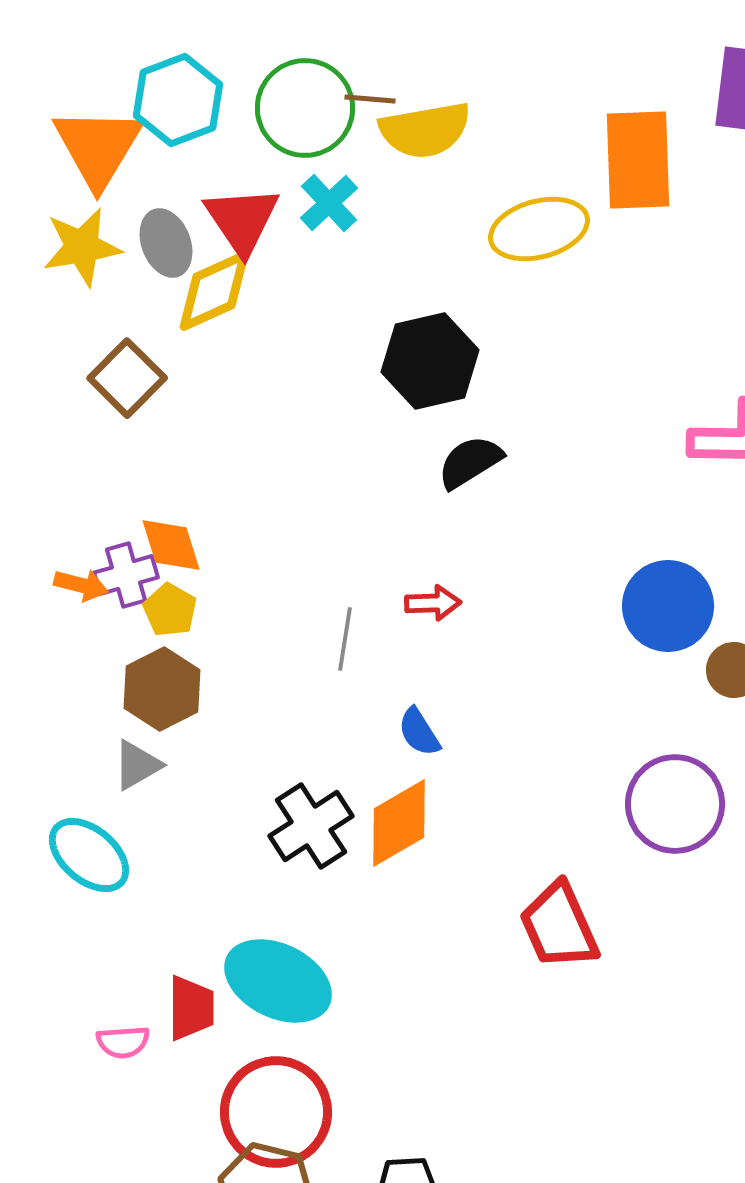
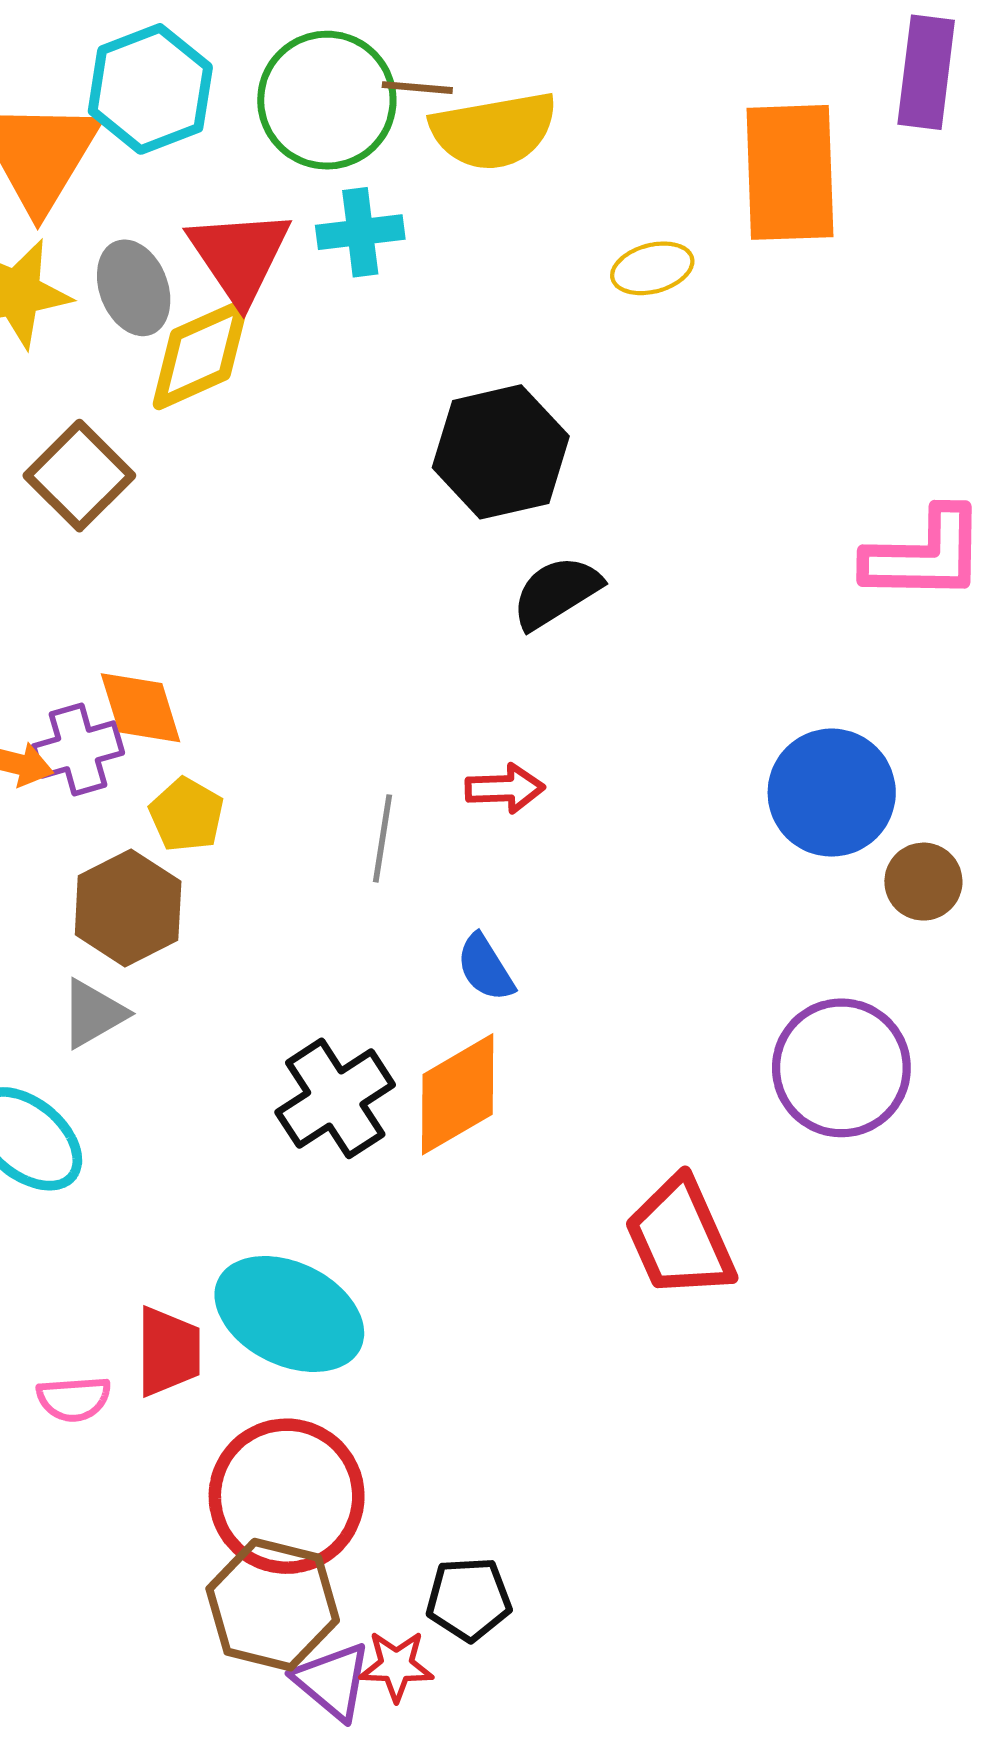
cyan cross: (329, 203) -> (360, 232), turned 36
yellow ellipse: (539, 229) -> (652, 268), size x0.6
yellow pentagon: (170, 610) -> (186, 815), moved

